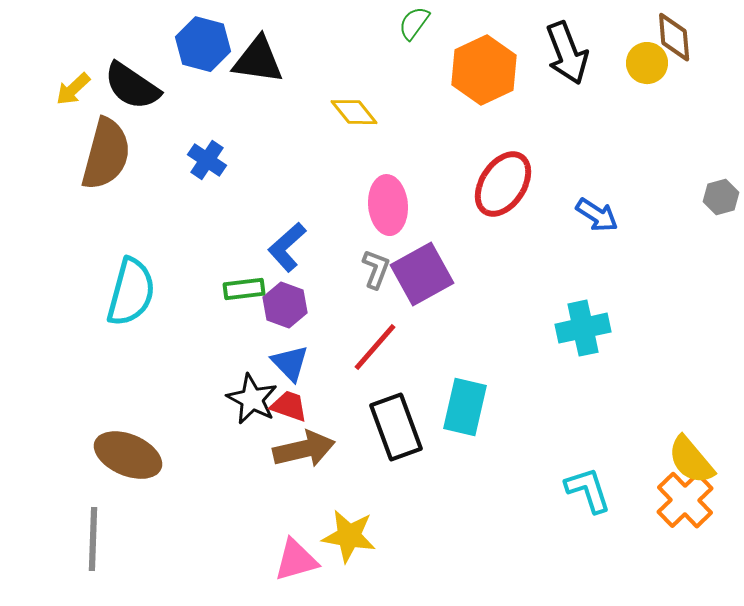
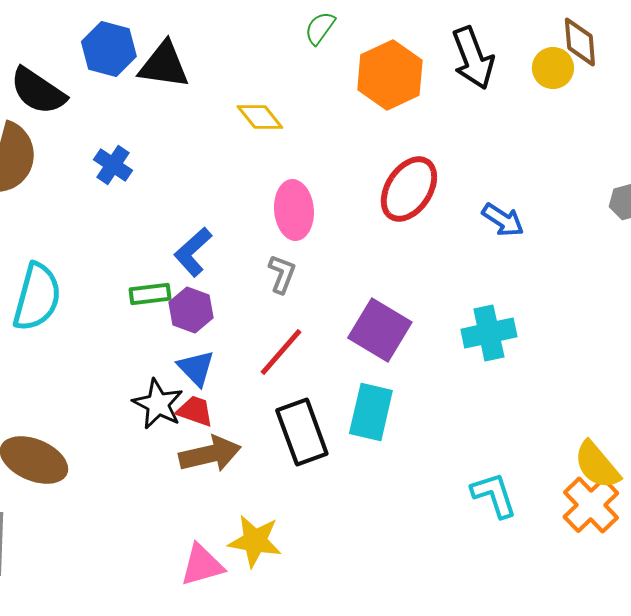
purple square: (422, 274) -> (380, 330), moved, turned -30

